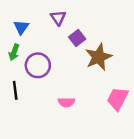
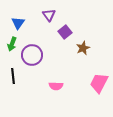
brown star: (99, 57) -> (83, 48), size x0.6

